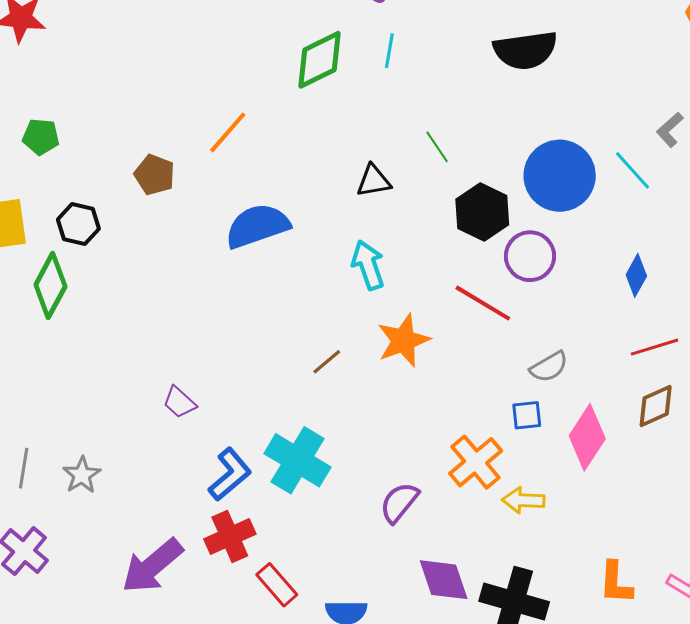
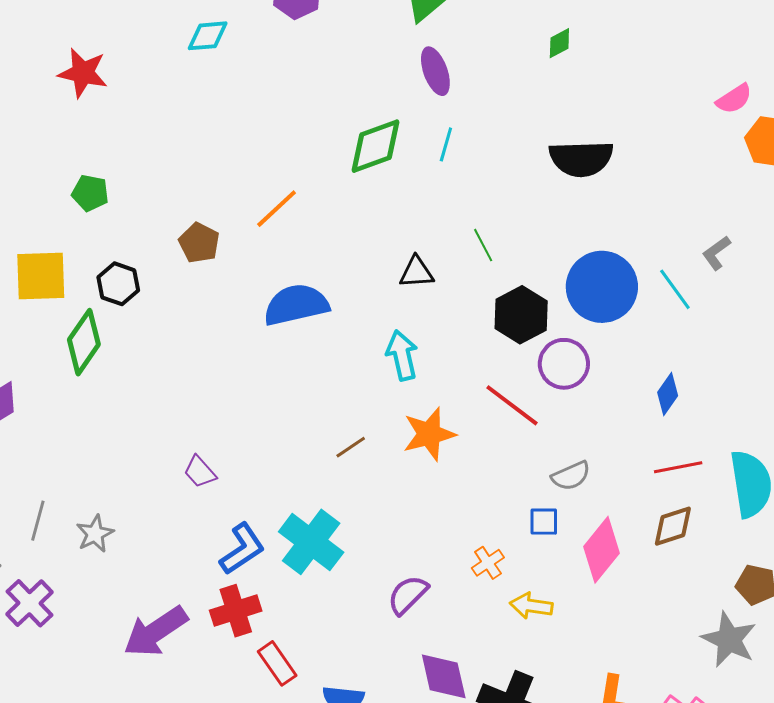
orange cross: (476, 462) -> (488, 563), size x0.6

